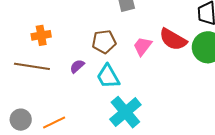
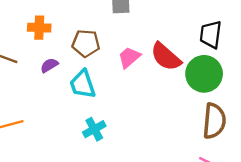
orange cross: (41, 35) -> (39, 28), moved
cyan cross: (125, 112) -> (94, 129), size x0.6

